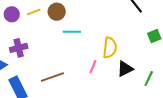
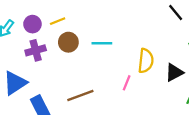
brown circle: (57, 12) -> (68, 42), moved
purple cross: (19, 48) -> (36, 50), moved
black triangle: (125, 69) -> (174, 72), moved

